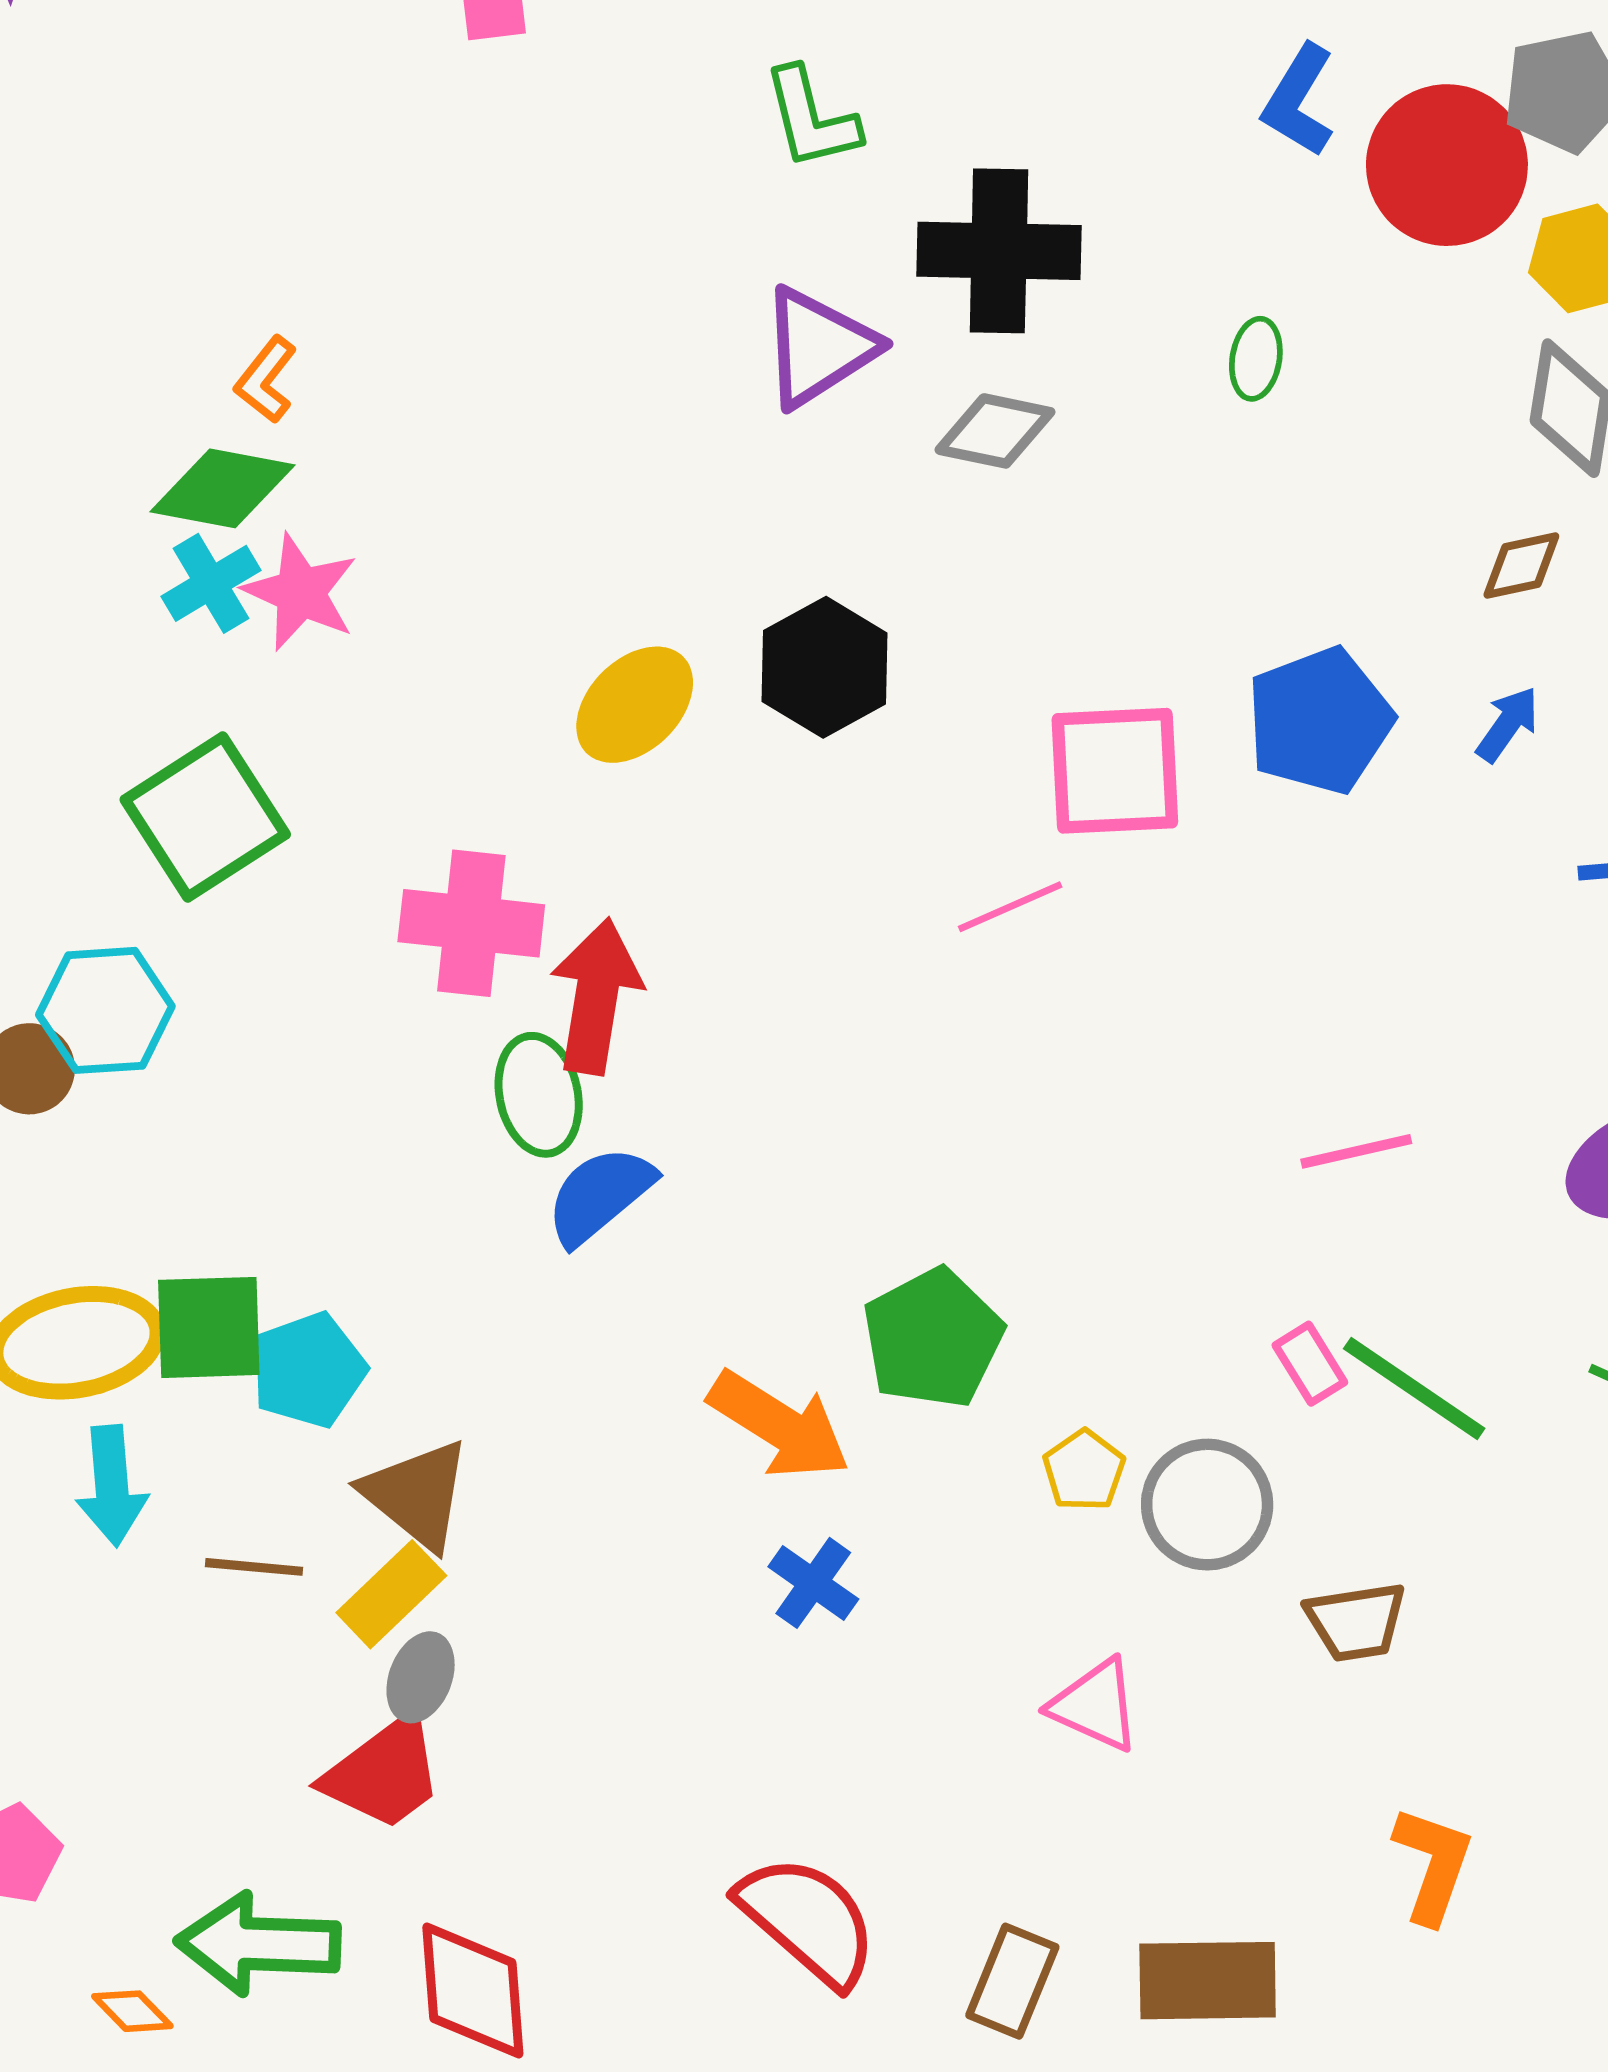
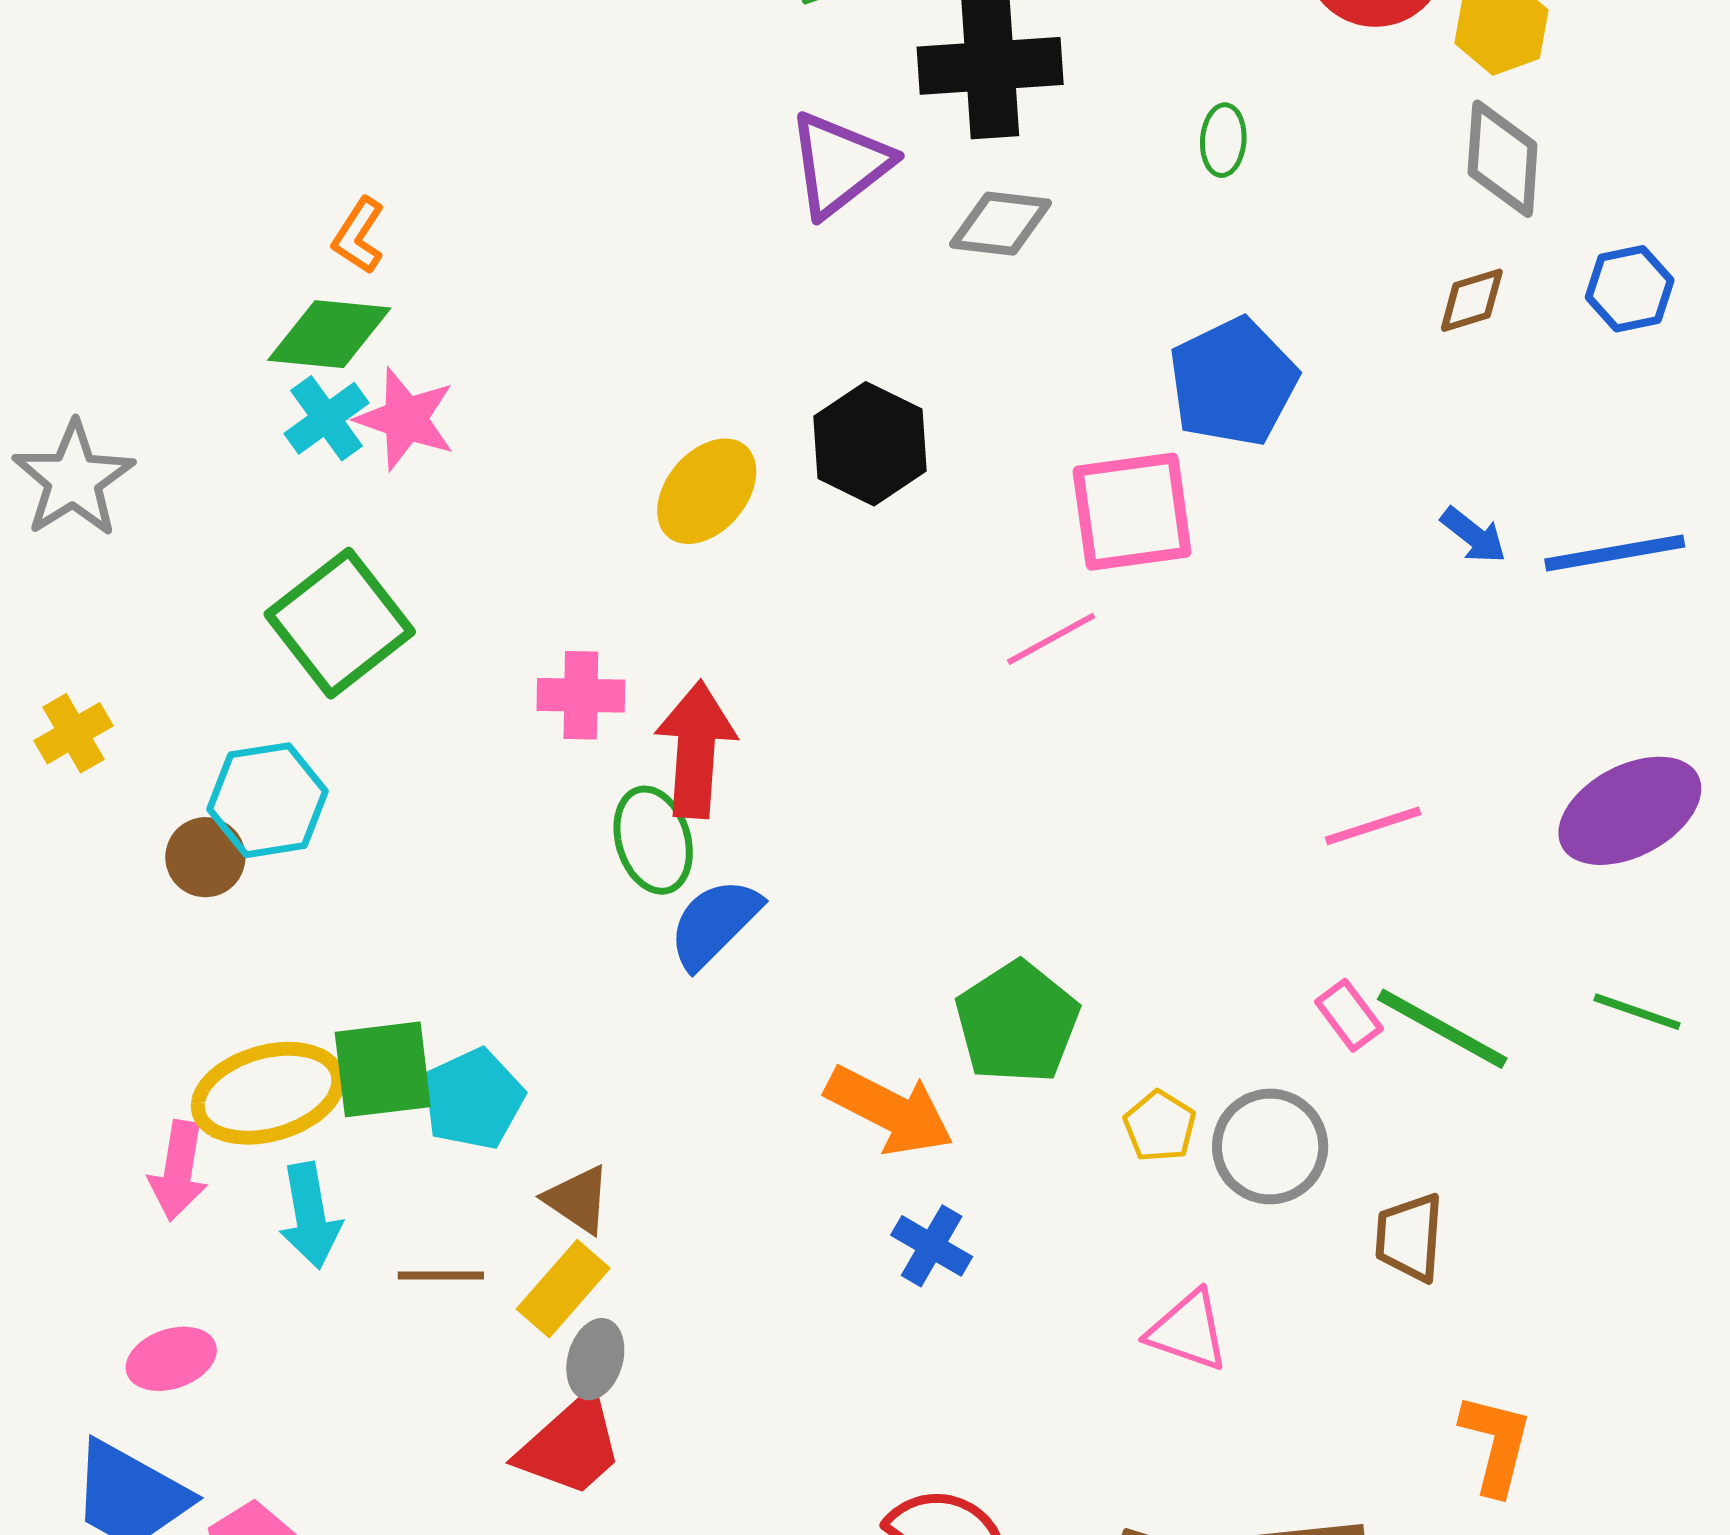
blue pentagon: (1319, 721) -> (1233, 382), moved
blue arrow: (1508, 724) -> (1473, 535), moved, turned 98
pink cross: (471, 923) -> (581, 695), size x0.7
brown triangle: (417, 1494) -> (578, 1199), size x0.7
brown trapezoid: (1356, 1622) -> (1409, 1237), turned 108

